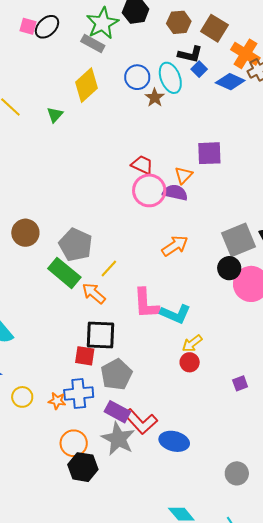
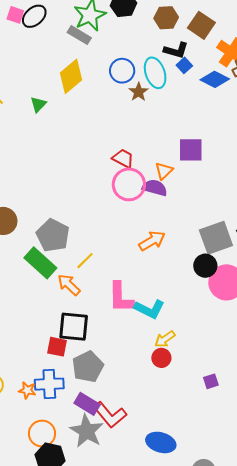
blue ellipse: (174, 441) -> (161, 442), moved

